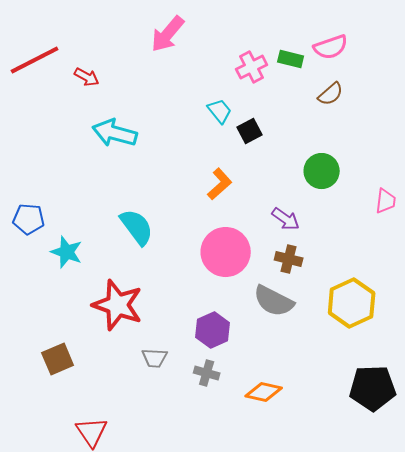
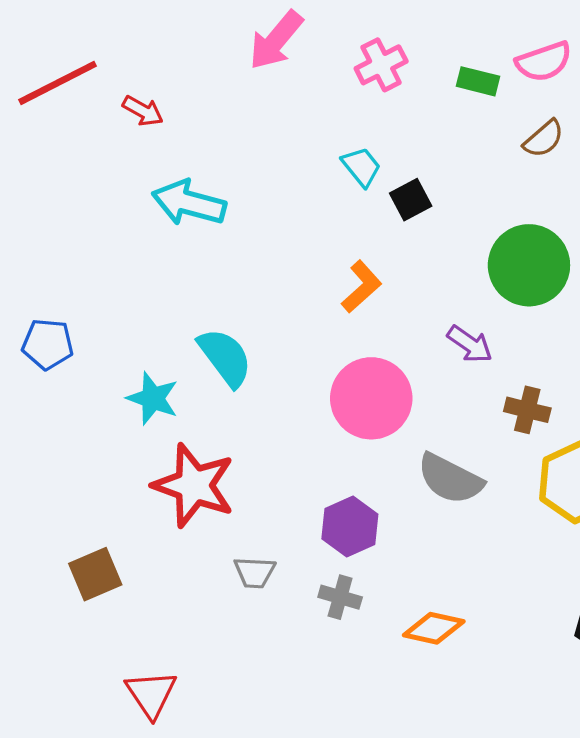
pink cross: (252, 67) -> (381, 65), moved
green circle: (322, 171) -> (529, 265), size x1.4
cyan star: (67, 252) -> (153, 398), moved
brown cross: (289, 259) -> (527, 410), moved

